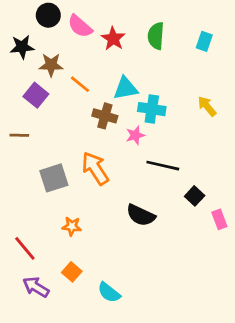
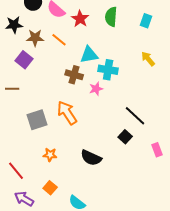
orange line: (80, 84) -> (59, 40), moved
yellow arrow: (207, 106) -> (148, 59), moved
black line: (163, 166) -> (135, 116), moved, turned 30
black square: (195, 196) -> (125, 137), moved
black semicircle: (141, 215) -> (91, 158), moved

